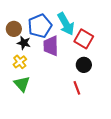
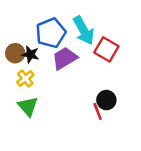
brown circle: (14, 29) -> (15, 53), moved
purple trapezoid: (51, 46) -> (65, 58), turned 60
black circle: (84, 65) -> (106, 100), moved

